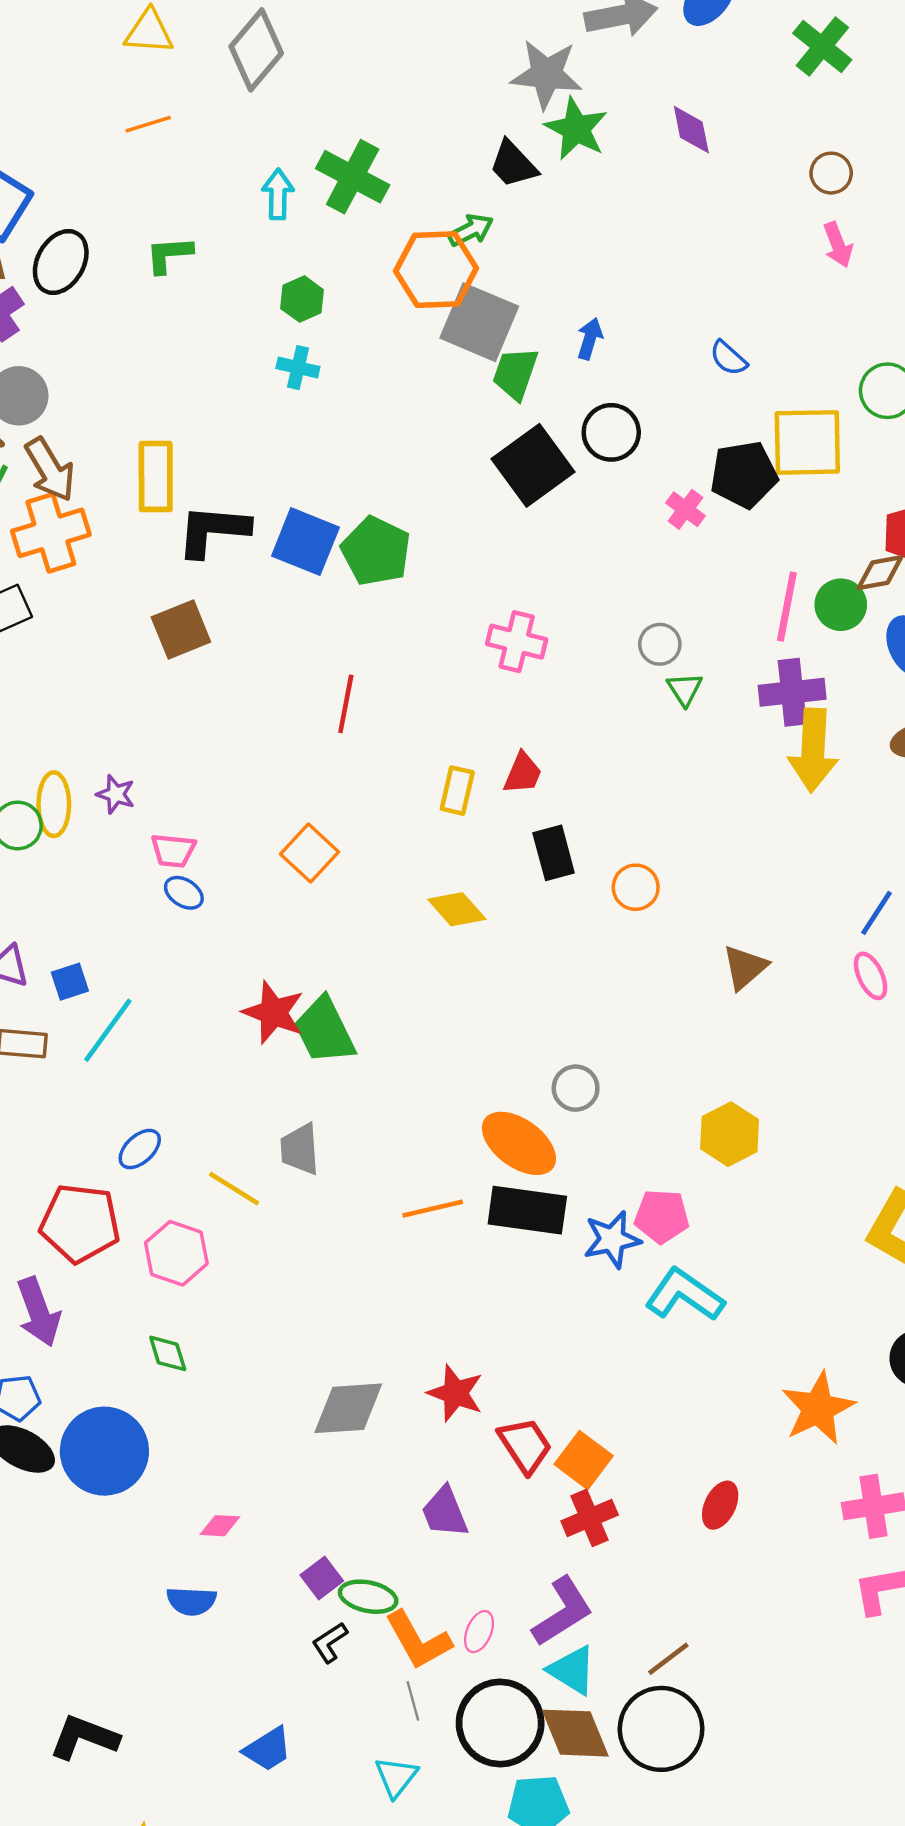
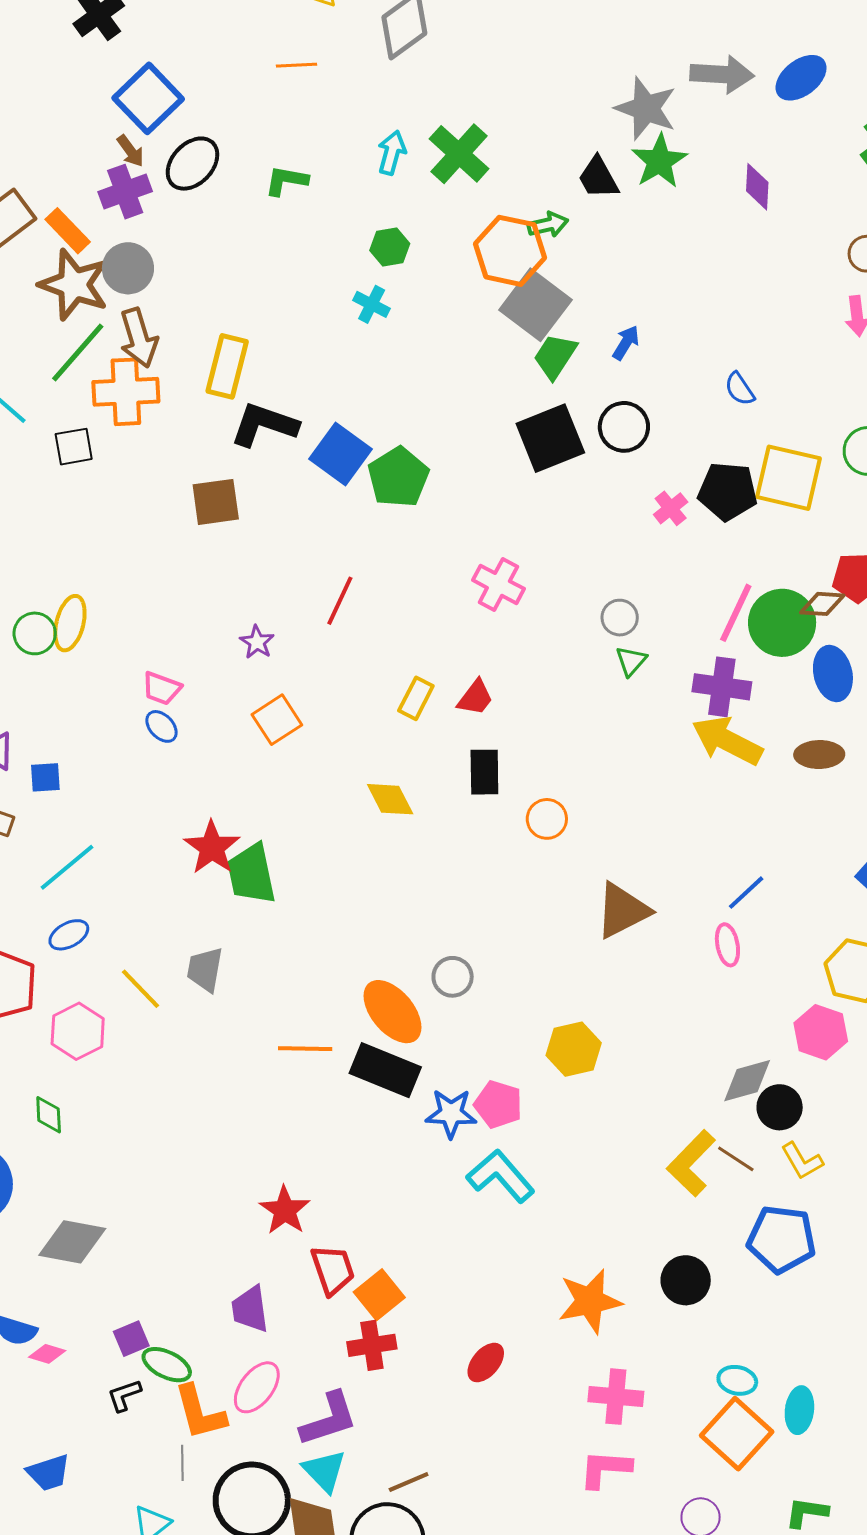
green circle: (841, 605) -> (782, 623), size x1.5
yellow arrow: (813, 750) -> (727, 741), turned 100
purple star: (116, 794) -> (257, 642), moved
brown triangle: (745, 967) -> (623, 910), size x1.4
cyan line: (108, 1030) -> (67, 867), moved
gray diamond: (348, 1408) -> (72, 1242), moved
pink diamond: (220, 1526) -> (47, 1354), moved
pink ellipse: (479, 1632) -> (257, 1387), moved, size x1.5

